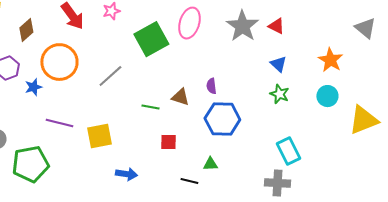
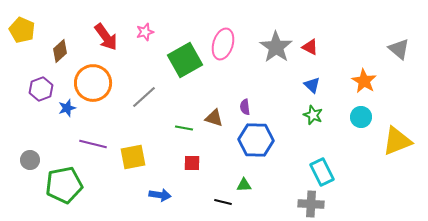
red square: (168, 142) -> (192, 163), moved

